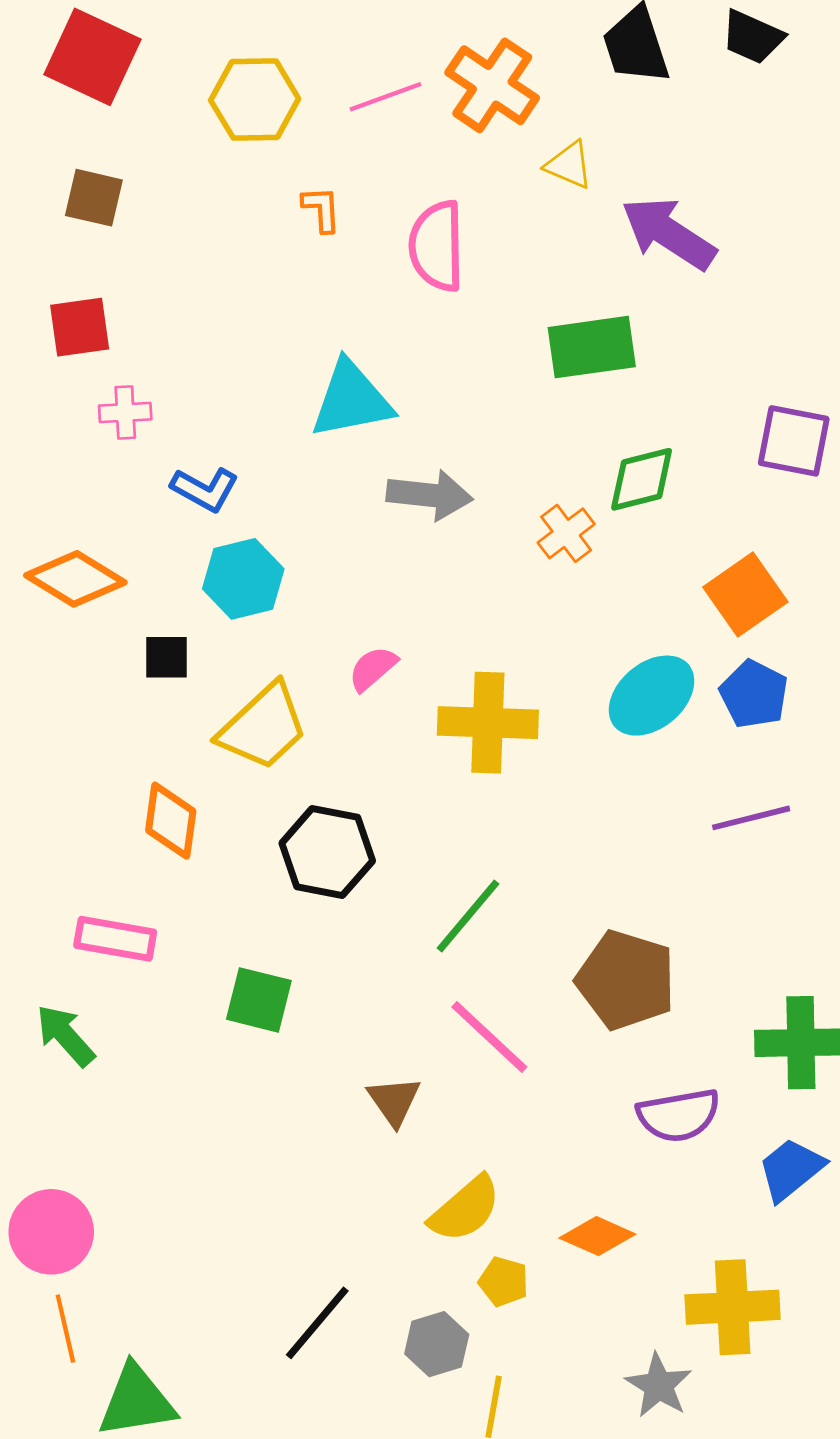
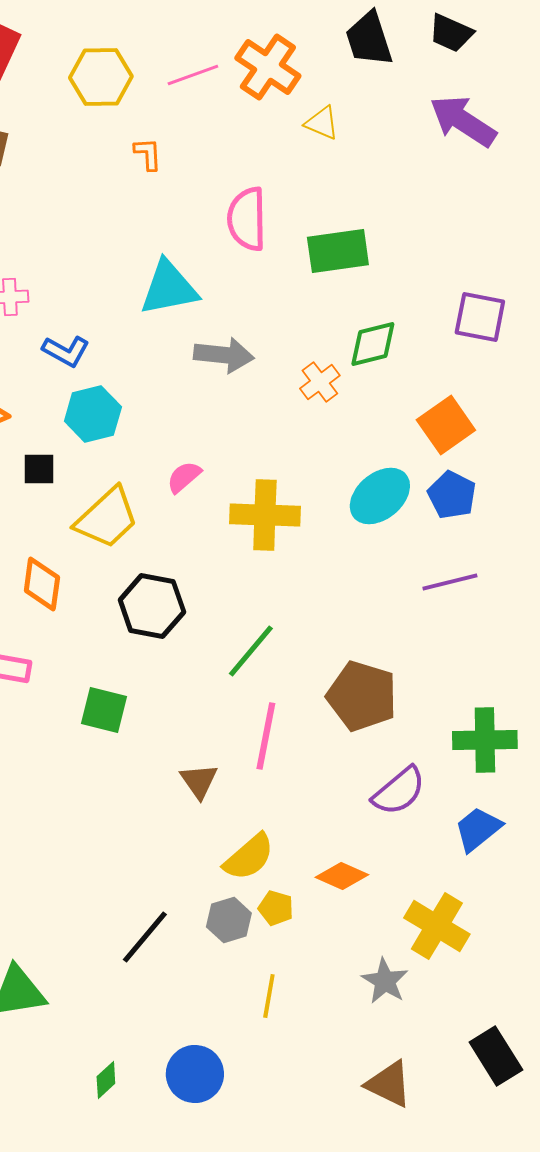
purple arrow: (669, 233) -> (463, 121), moved
pink semicircle: (437, 246) -> (247, 219), moved
pink line: (489, 1037) -> (266, 736), turned 58
purple semicircle: (679, 1115) -> (399, 791), turned -30
yellow cross: (733, 1307) -> (437, 926), turned 34
gray hexagon: (437, 1344) -> (229, 920), moved

